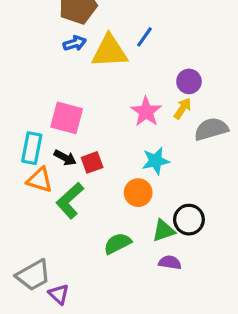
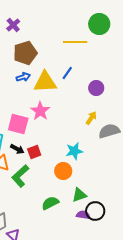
purple circle: (189, 81) -> (96, 88), moved
pink star: (146, 112) -> (40, 111), moved
black circle: (189, 220) -> (95, 211), moved

